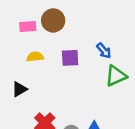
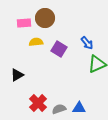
yellow semicircle: (35, 57) -> (36, 42), moved
purple square: (70, 58) -> (59, 49), turned 35

